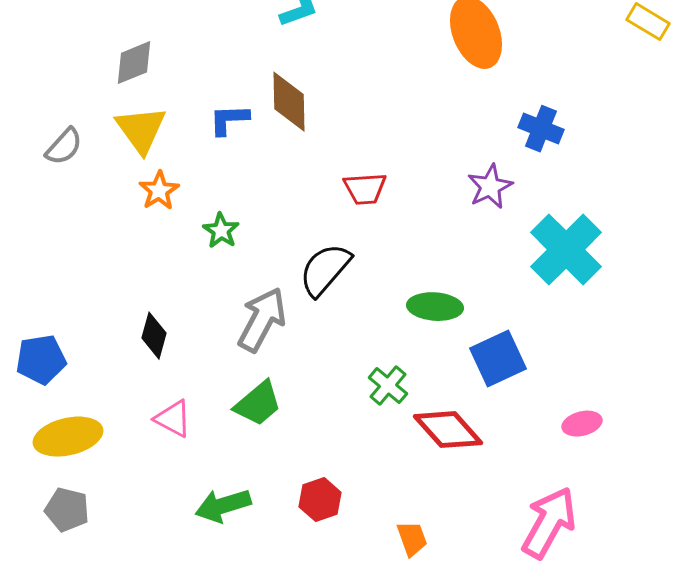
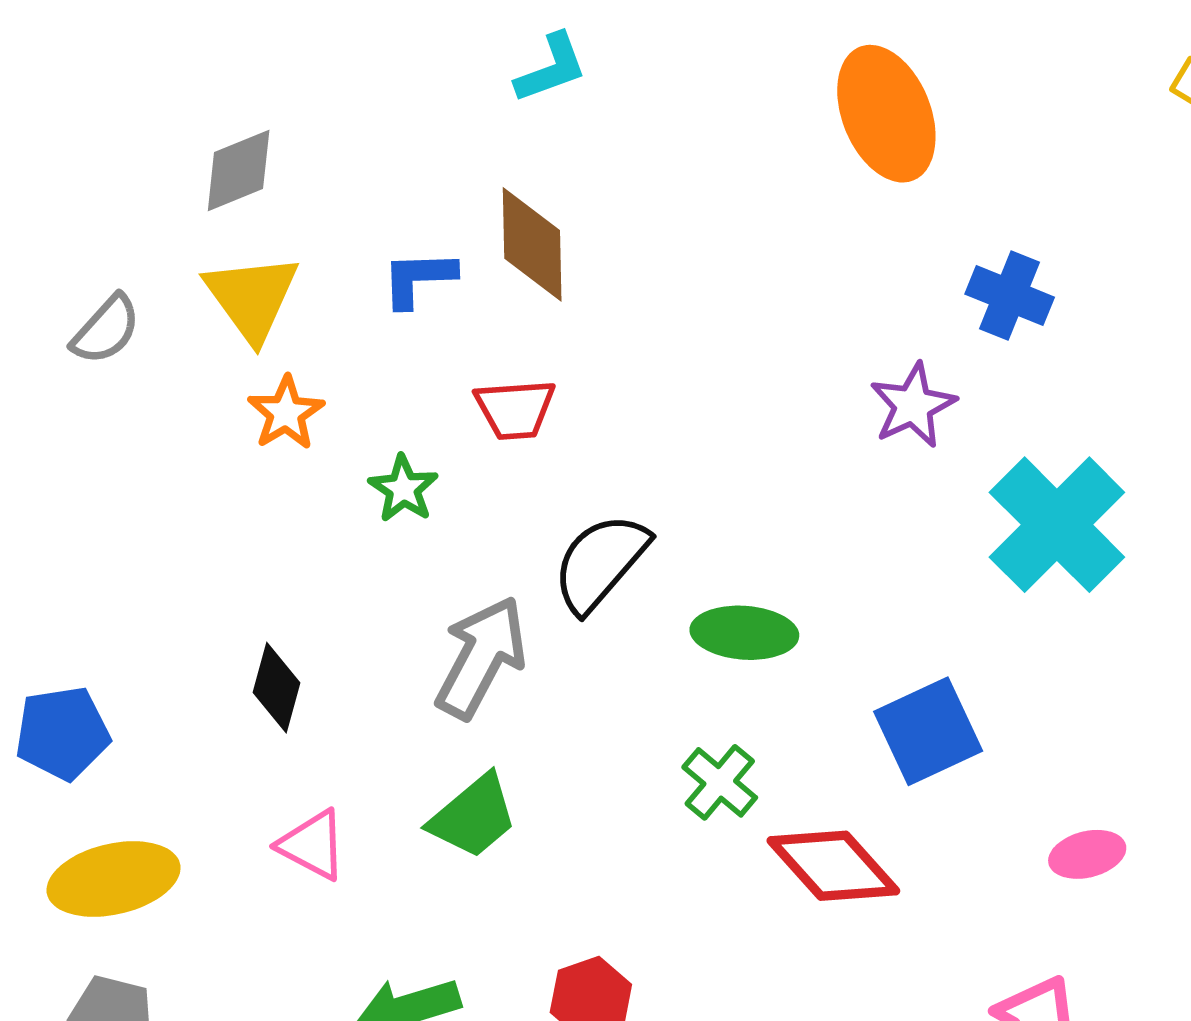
red trapezoid: (365, 189) -> (515, 409), moved
green ellipse: (435, 307) -> (744, 633), moved

